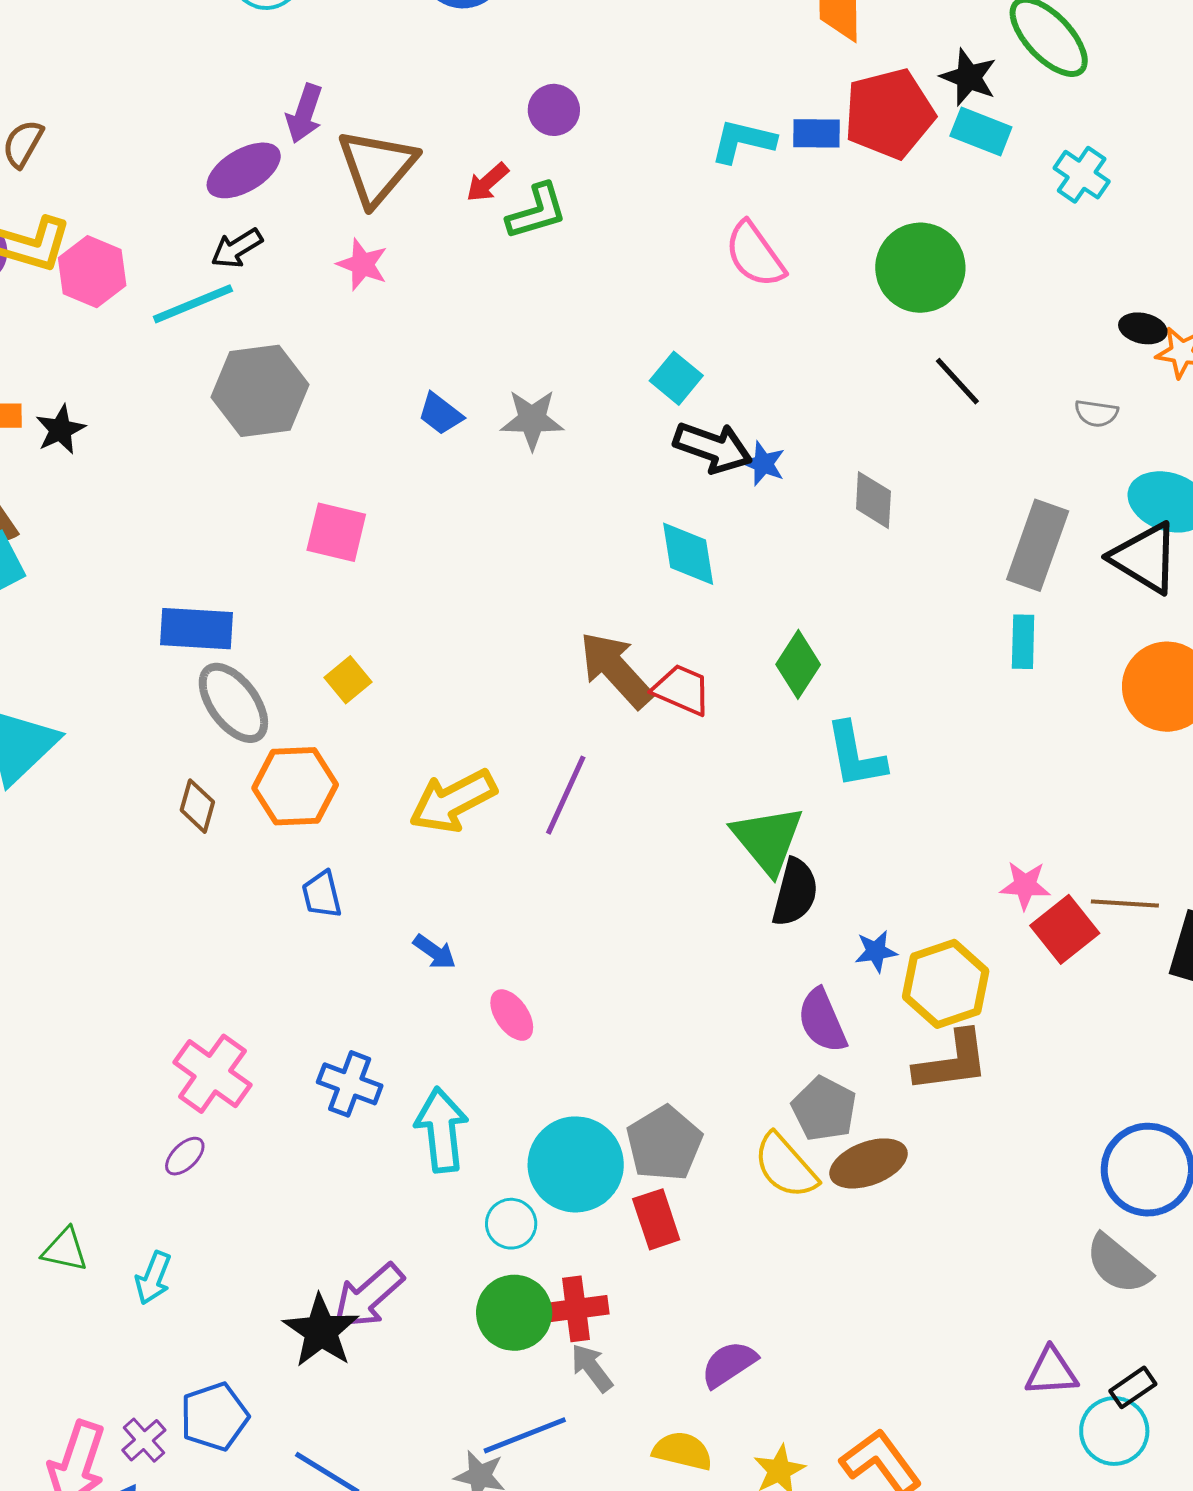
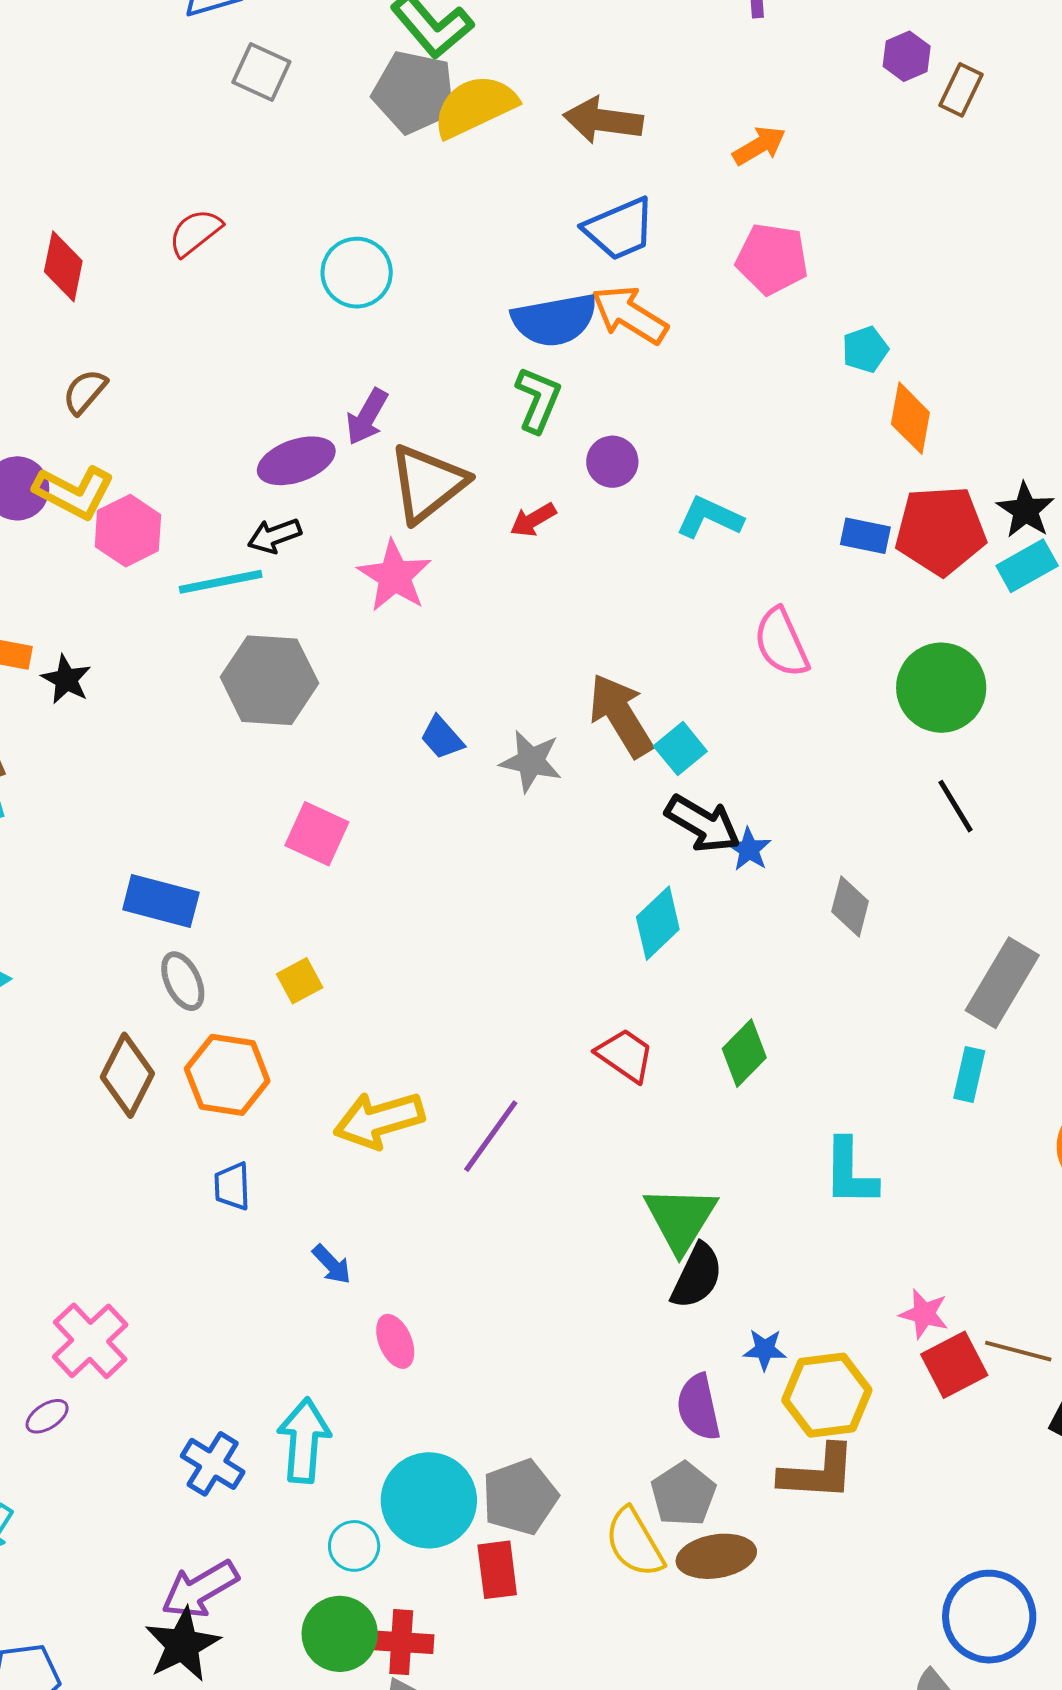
cyan rectangle: (981, 131) -> (1027, 566), turned -62
cyan L-shape: (743, 141) -> (709, 517), moved
green L-shape: (537, 212) -> (538, 400), moved, turned -62
pink star: (362, 264) -> (394, 576), size x1.4
black star: (60, 430) -> (66, 679), turned -30
cyan diamond: (688, 554) -> (658, 923), turned 44
brown arrow: (616, 670) -> (621, 715), moved
gray ellipse: (233, 703) -> (183, 981), size x0.7
cyan L-shape: (855, 755) -> (850, 1172), moved
brown diamond: (197, 806) -> (127, 1075), size x1.5
blue cross: (350, 1084) -> (213, 1464), moved
black star: (321, 1331) -> (182, 1645), moved

